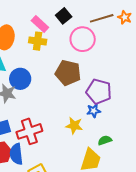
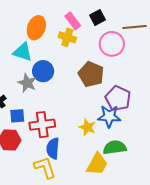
blue star: (94, 111) -> (109, 116), size x1.6
green semicircle: (105, 140) -> (115, 147), size x1.6
blue semicircle: (16, 154) -> (53, 148), moved

